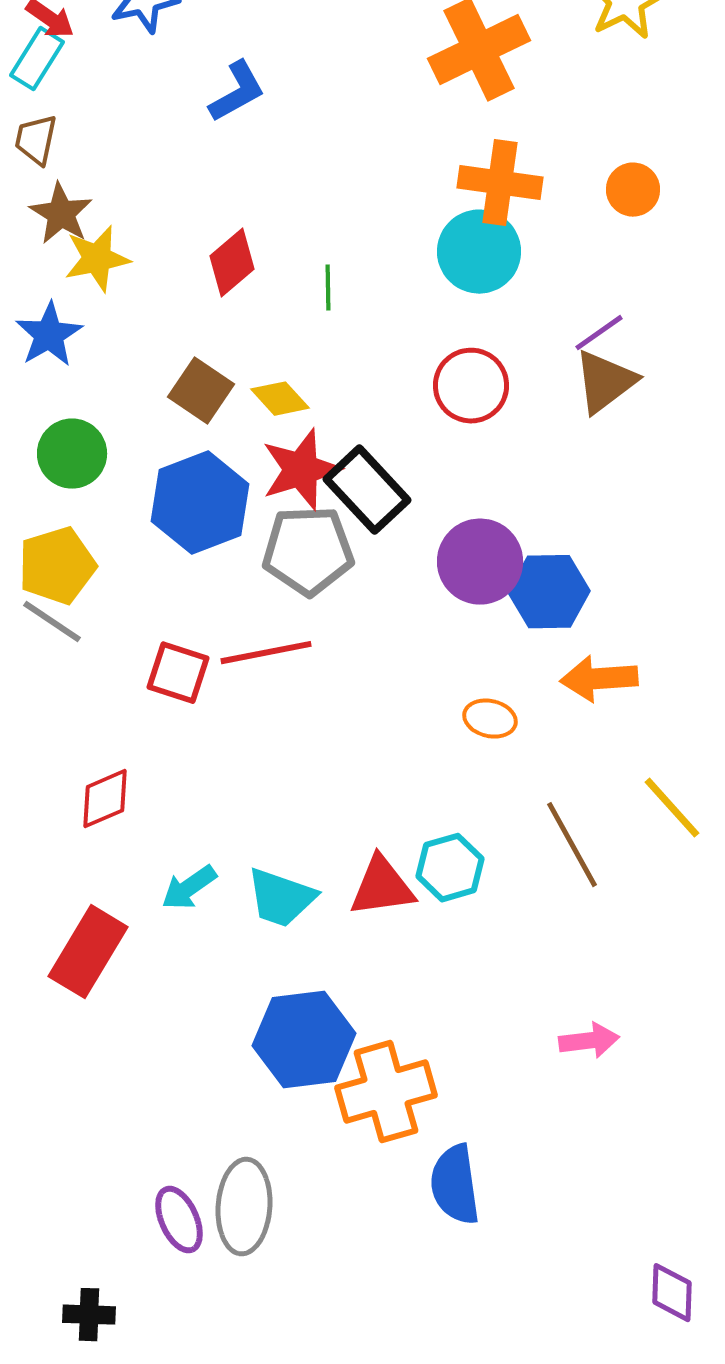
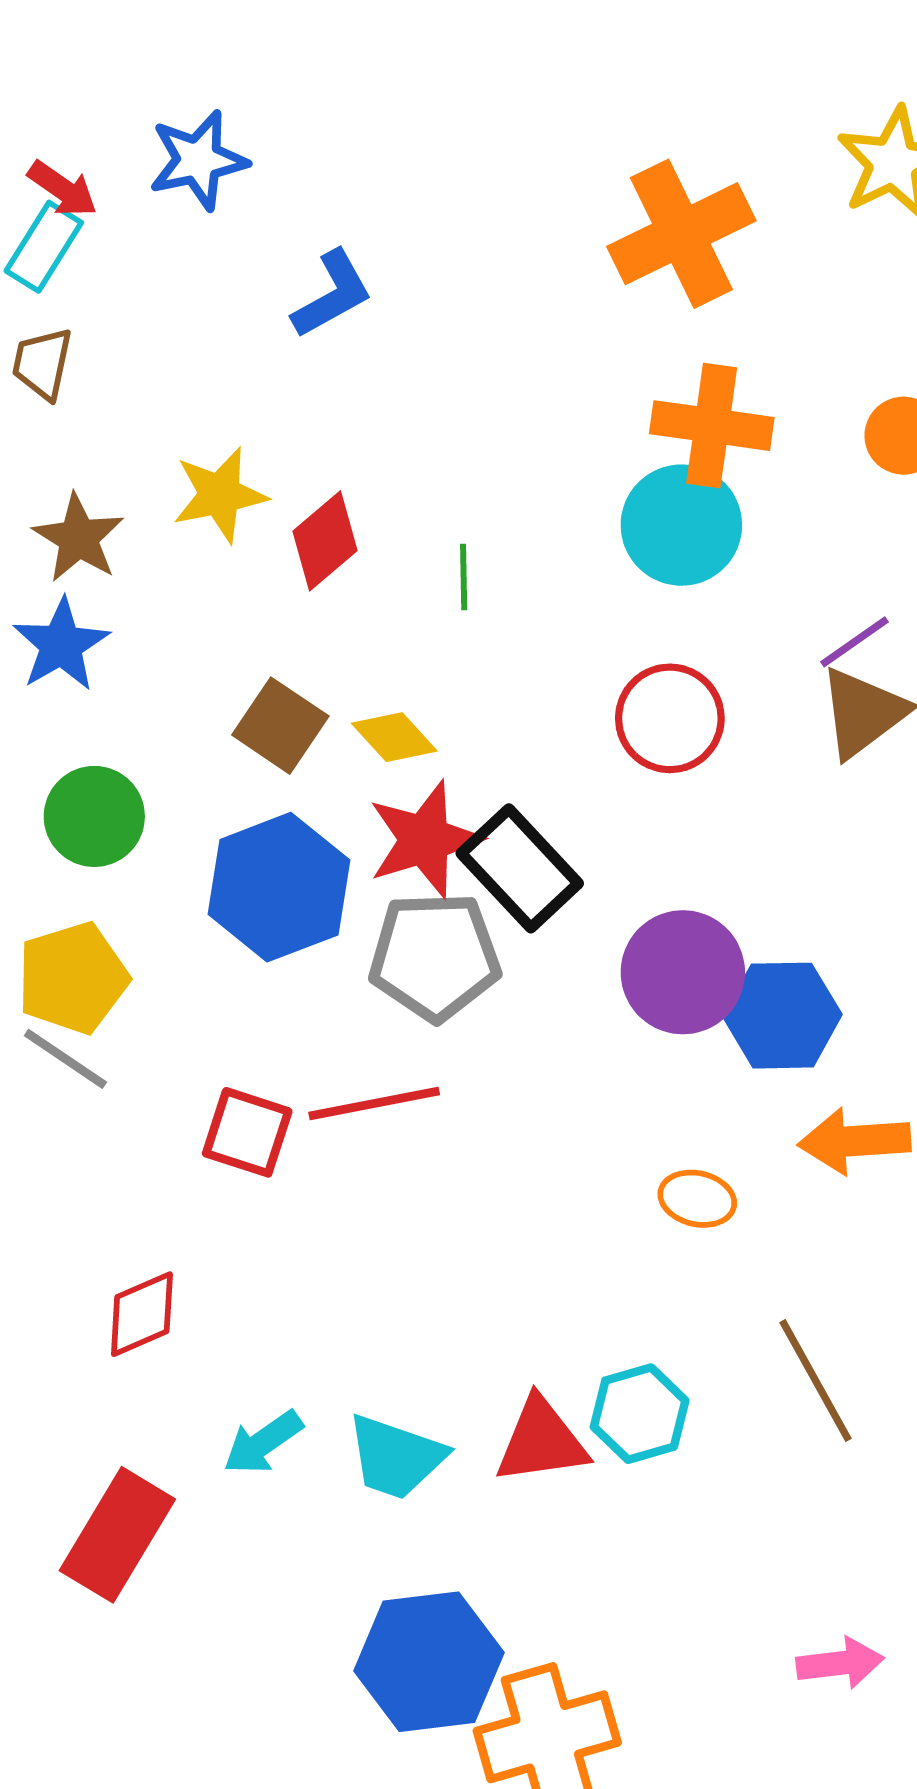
brown star: (61, 214) -> (78, 538), moved
yellow star: (97, 259) -> (220, 495), moved

